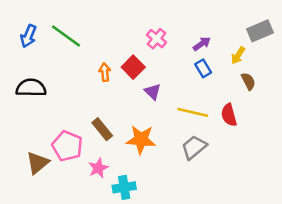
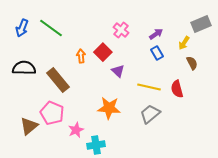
brown rectangle: (102, 129) -> (58, 80), moved, size x1.4

